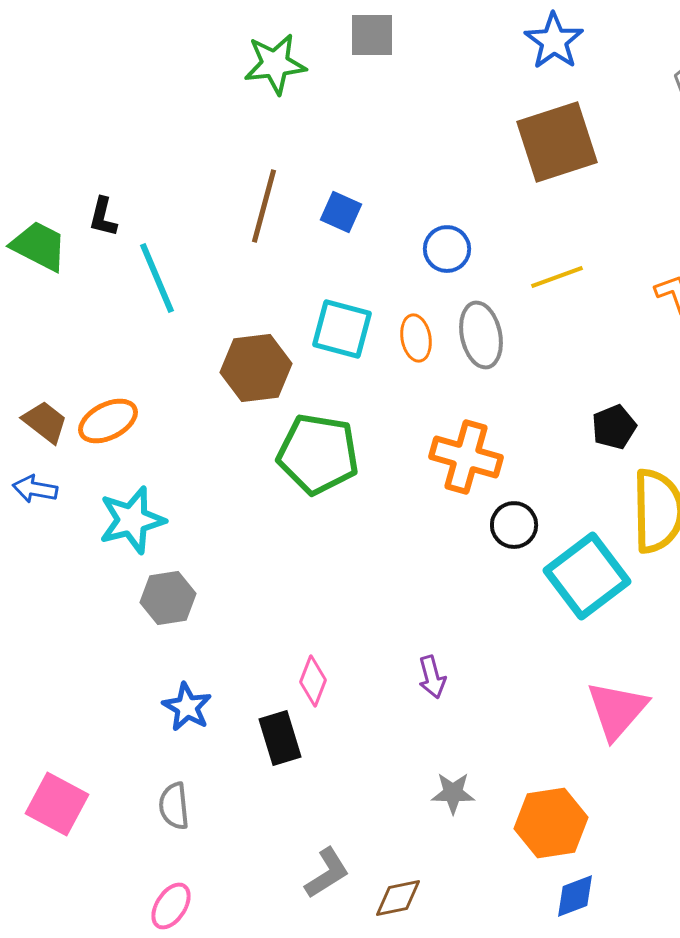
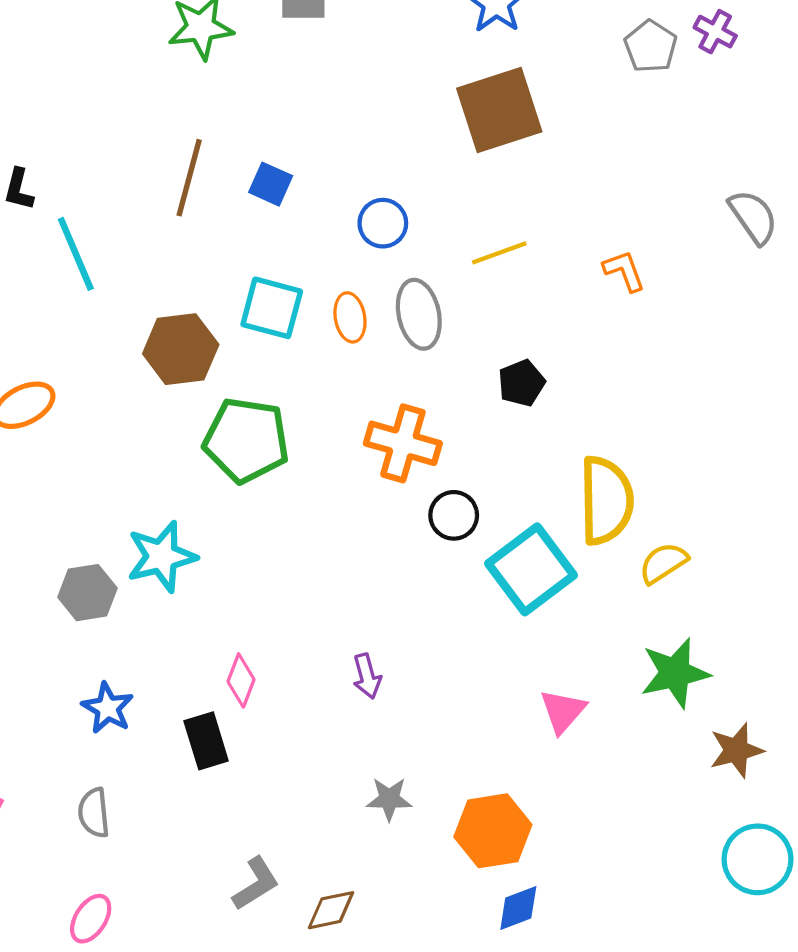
black pentagon: (614, 427) -> (521, 383), moved
cyan star: (132, 520) -> (162, 557), moved
pink triangle: (617, 710) -> (563, 711), size x0.7

